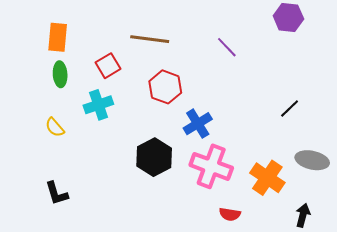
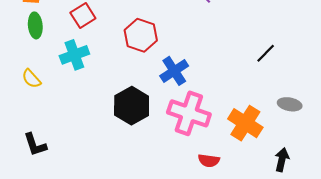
gray ellipse: (312, 160) -> (290, 104), size x0.7

